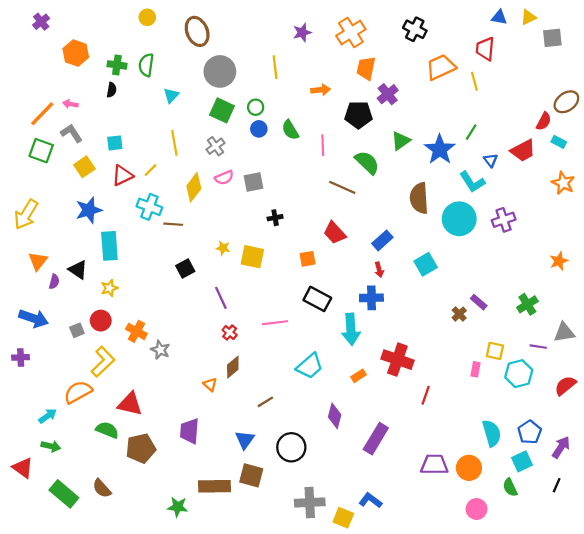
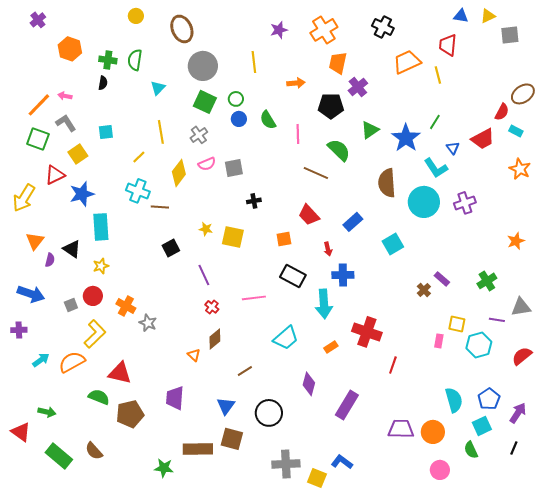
red triangle: (122, 175) -> (55, 175), moved
red arrow: (379, 270) -> (328, 249), moved
cyan arrow: (48, 416) -> (41, 360), moved

